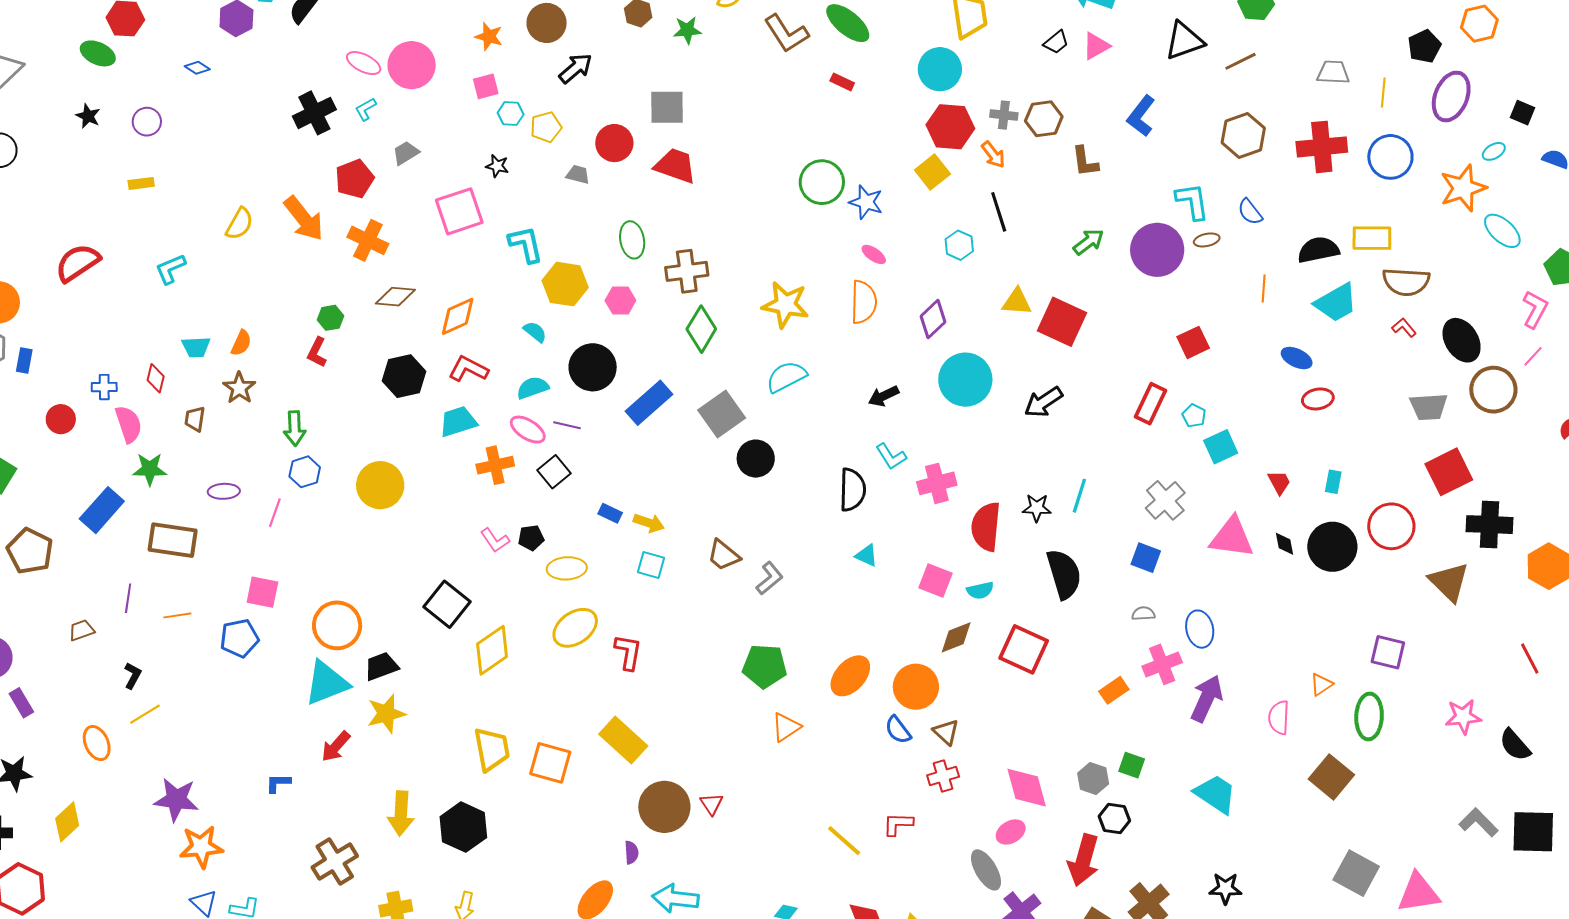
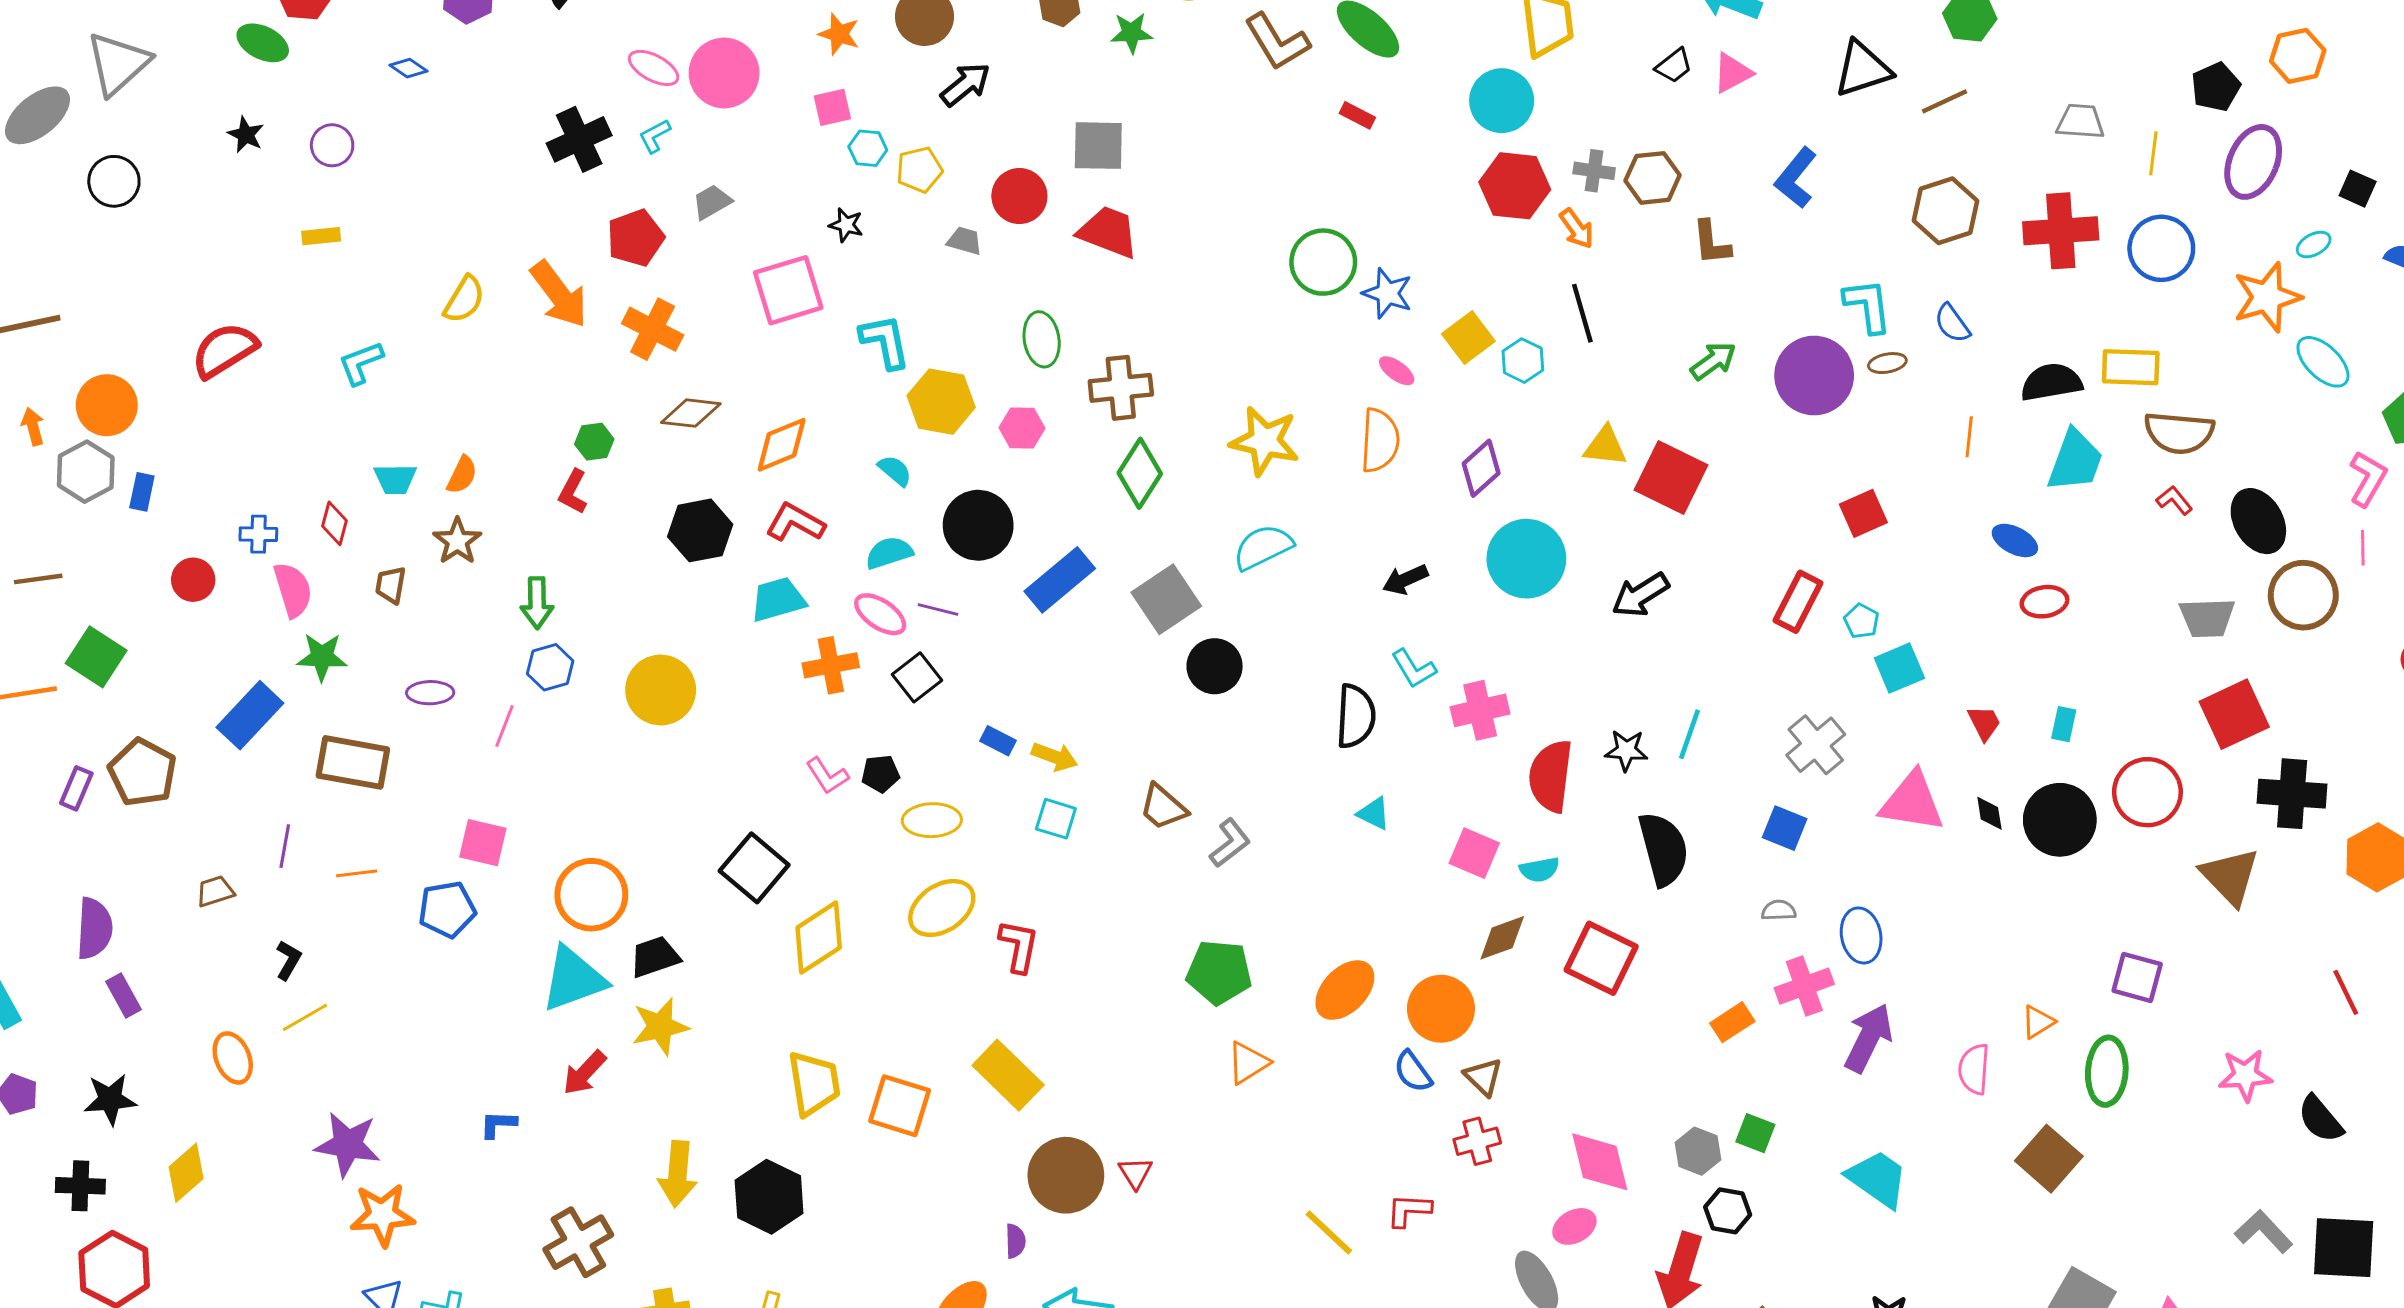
yellow square: (932, 172) -> (1468, 337), moved
cyan trapezoid: (1336, 303) -> (2075, 461), turned -42
pink line: (1533, 356) -> (2363, 548), turned -45

